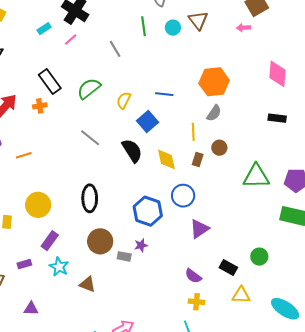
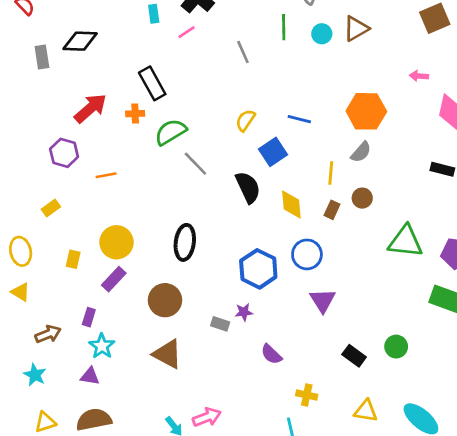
brown triangle: (198, 20) -> (356, 29), turned 30
pink arrow: (244, 28) -> (419, 76), moved
cyan rectangle: (44, 29) -> (154, 14), turned -72
green semicircle: (89, 89) -> (171, 132), moved
purple triangle: (199, 229) -> (323, 300), turned -35
purple rectangle: (50, 241) -> (114, 279), moved
brown circle: (100, 241) -> (165, 300), moved
purple rectangle: (24, 264) -> (89, 317), turned -64
cyan star: (59, 267) -> (102, 346), moved
purple semicircle: (193, 276) -> (271, 354), moved
brown triangle: (87, 284) -> (168, 354), size x1.4
yellow triangle: (241, 295) -> (366, 411), moved

